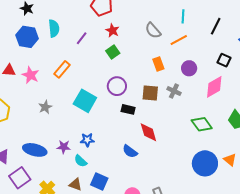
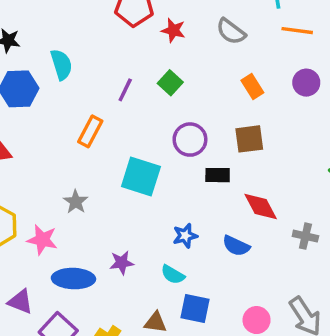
red star: (112, 31) -> (173, 30), moved
purple line: (82, 38) -> (125, 90), moved
orange line: (179, 40) -> (297, 31), moved, turned 48
pink star: (31, 75) -> (42, 240), moved
gray cross: (174, 91) -> (305, 236), moved
blue star: (87, 140) -> (185, 236), moved
cyan semicircle: (81, 161) -> (173, 275), moved

